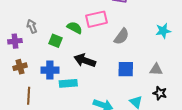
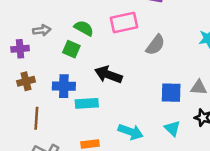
gray arrow: (32, 26) -> (42, 30), turned 104
green semicircle: (75, 28) -> (84, 28), moved
blue square: (126, 69) -> (171, 93), moved

